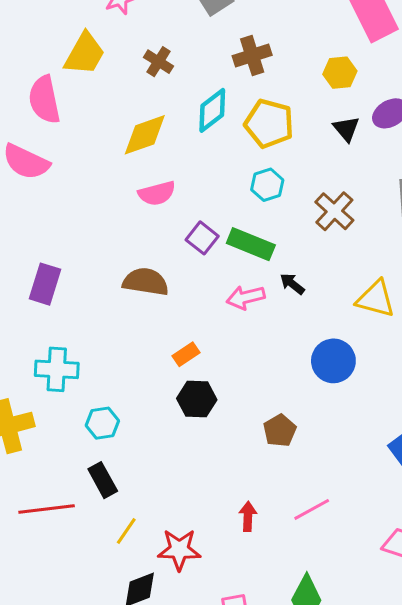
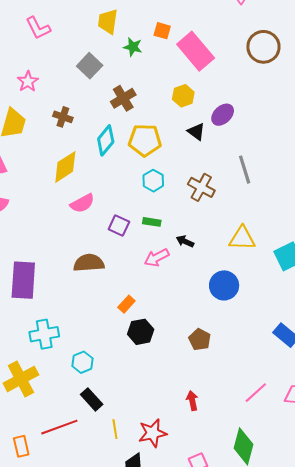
green rectangle: (251, 244) -> (152, 222), size x0.6
purple rectangle: (45, 284) -> (23, 280), size x1.4
pink line: (312, 509) -> (256, 393), moved
yellow line: (126, 531) -> (115, 429), turned -30

